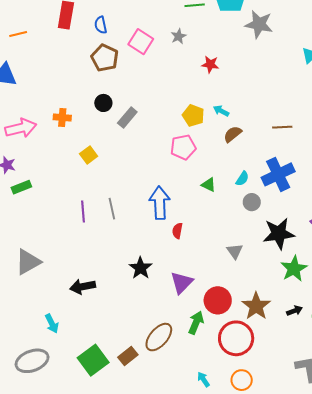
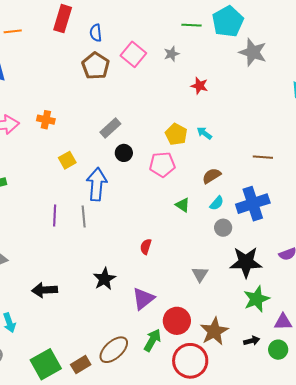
black circle: (103, 103) -> (124, 153), moved
brown semicircle: (233, 134) -> (212, 176), moved
blue arrow: (160, 203) -> (97, 184), moved

